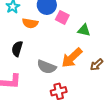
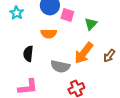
orange semicircle: (30, 23) -> (49, 34), moved
green triangle: (84, 30) -> (91, 24), turned -48

